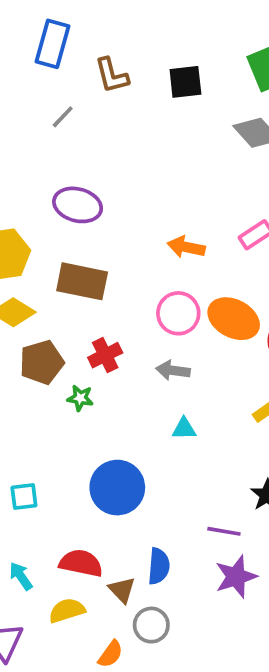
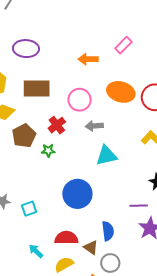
pink circle: (178, 313) -> (80, 100), moved
cyan triangle: (184, 429) -> (106, 156), size x1.6

